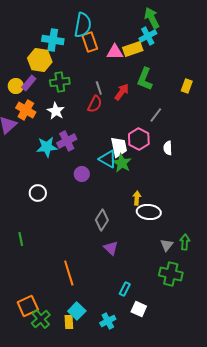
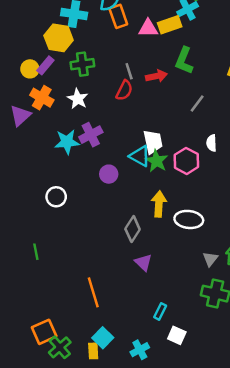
red arrow: (122, 92) -> (157, 76), turned 42
pink hexagon: (139, 139) -> (186, 161), moved
yellow arrow: (137, 198) -> (159, 204), moved, size x1.5

